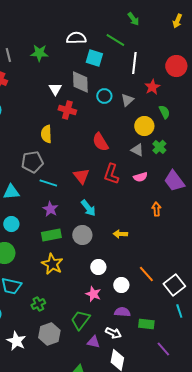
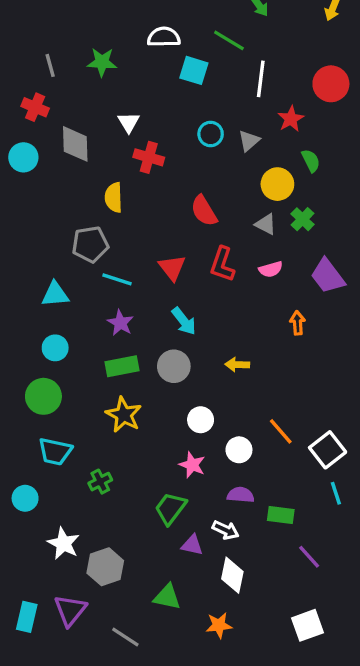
gray diamond: (80, 82) -> (75, 144), moved
gray hexagon: (49, 334) -> (105, 567), moved

